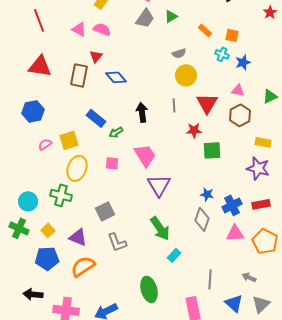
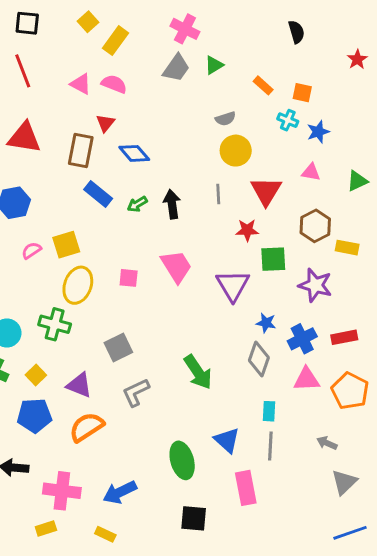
brown hexagon: (240, 115) -> (315, 226), moved
blue rectangle: (96, 118) -> (98, 194), moved
green arrow: (116, 132) -> (137, 204), moved
purple star: (258, 168) -> (315, 285), moved
purple triangle: (159, 185) -> (233, 285), moved
gray L-shape: (117, 242) -> (136, 392), turned 85
cyan rectangle: (174, 255) -> (269, 411), moved, turned -40
blue triangle: (234, 303) -> (227, 440), moved

